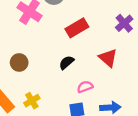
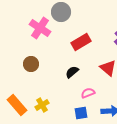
brown circle: (19, 62) -> (31, 64), moved

